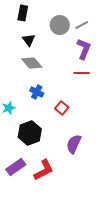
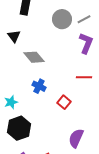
black triangle: (29, 40) -> (14, 36), moved
red line: (82, 73) -> (84, 77), moved
black hexagon: (30, 133) -> (19, 128), moved

